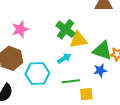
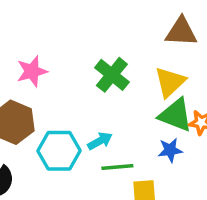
yellow triangle: (78, 40) -> (170, 82), moved, turned -36
cyan arrow: (64, 58) -> (100, 141), moved

